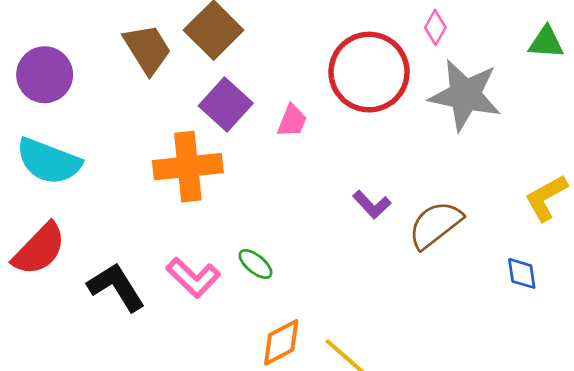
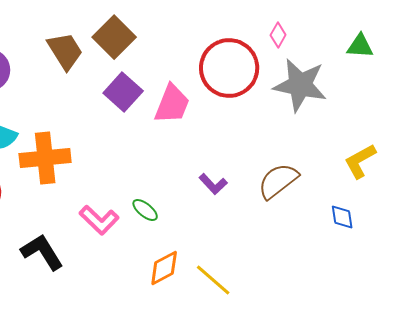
pink trapezoid: (292, 121) -> (172, 104), size x1.6
orange cross: (188, 167) -> (45, 158), moved
purple L-shape: (372, 205) -> (213, 184), moved
black L-shape: (116, 287) -> (42, 252), moved

